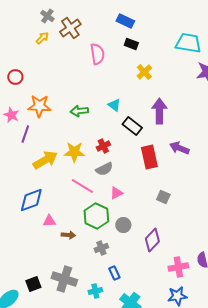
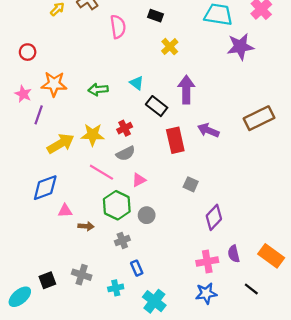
purple diamond: (152, 240) -> (214, 217), moved
gray cross: (64, 279) -> (82, 275), size x0.7

